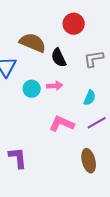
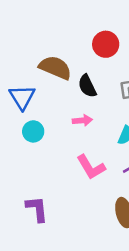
cyan circle: (32, 89) -> (33, 131), moved
pink L-shape: (62, 124) -> (91, 167), turned -145

